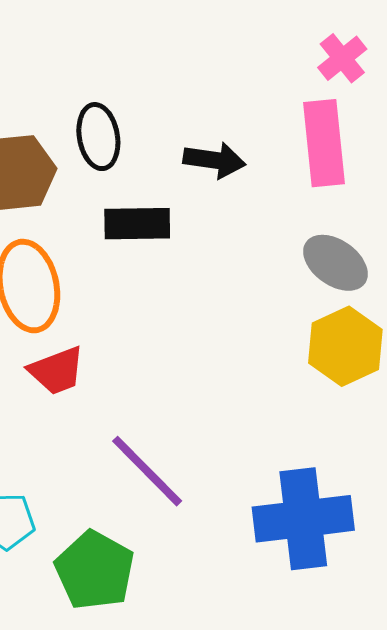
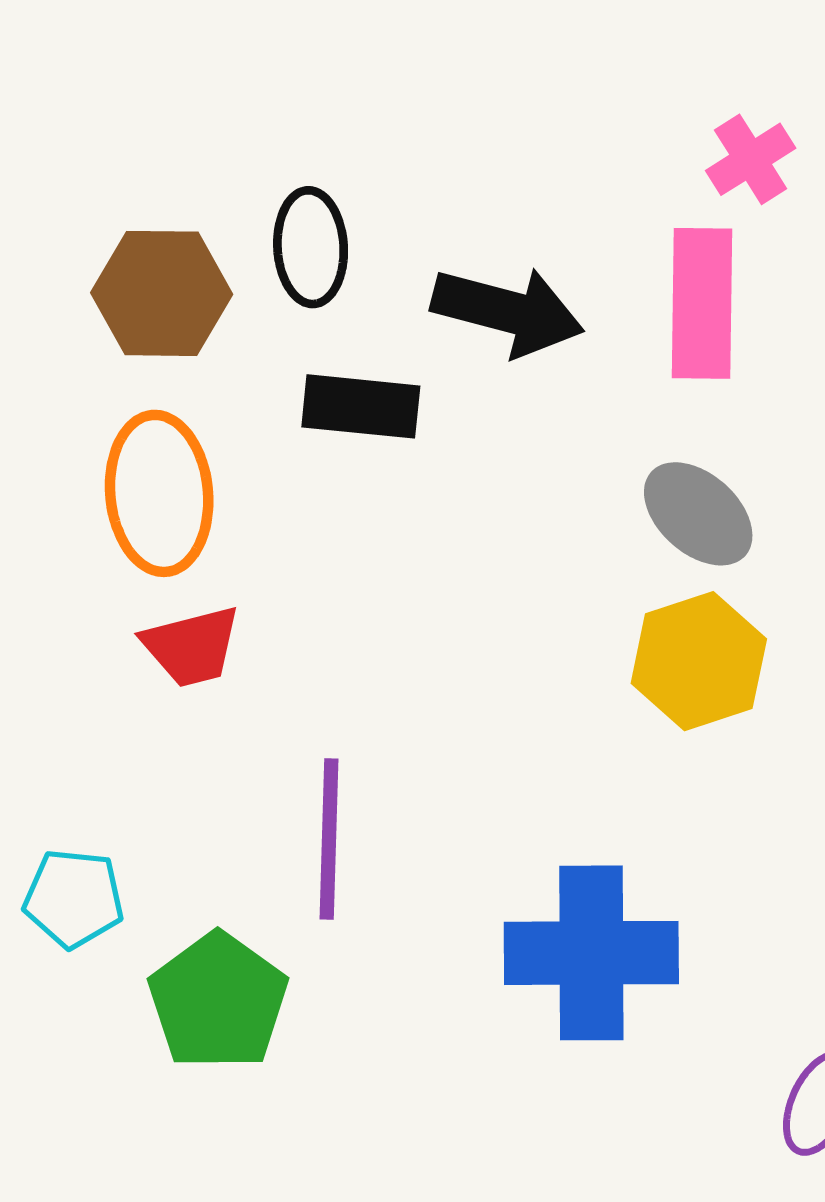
black arrow: (214, 160) -> (508, 311), size x1.4
purple line: (147, 471) -> (329, 839), turned 40

